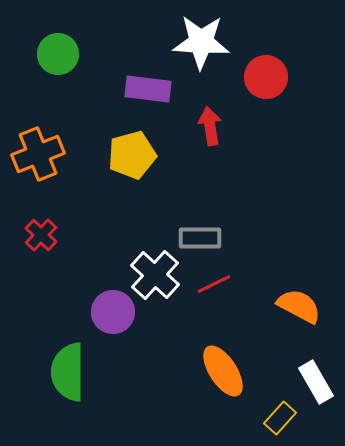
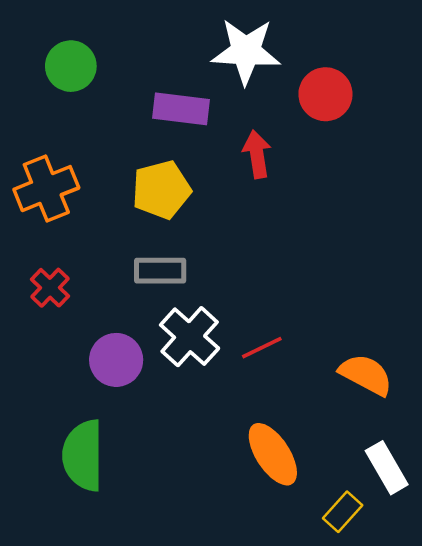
gray rectangle: (200, 238) -> (160, 271), moved
purple circle: (113, 312) -> (116, 360), moved

